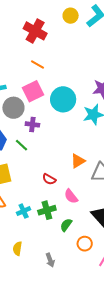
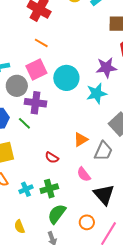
purple cross: (32, 124) -> (36, 103), size x1.5
pink semicircle: (71, 196) -> (84, 174), moved
green semicircle: (66, 225) -> (57, 214), moved, size x1.5
yellow semicircle: (17, 249) -> (19, 227), turned -32

